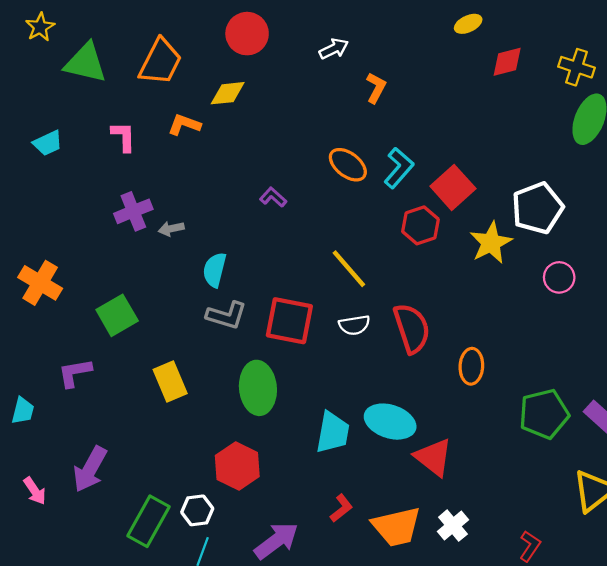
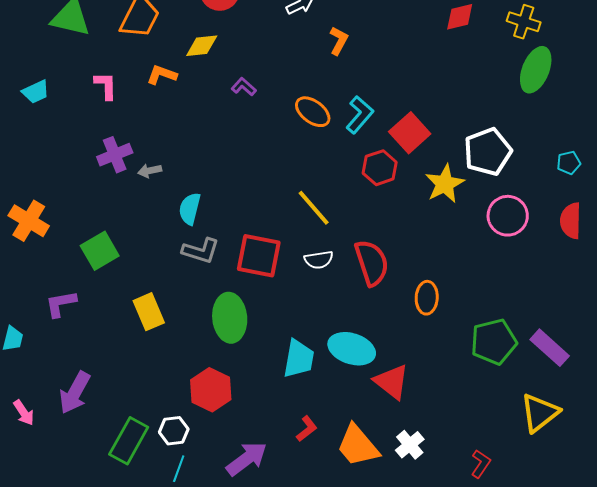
purple L-shape: (273, 197) -> (244, 87), moved
pink circle: (559, 277) -> (508, 216), size x1.4
orange trapezoid: (397, 527) -> (358, 446), turned 63

